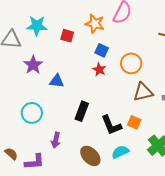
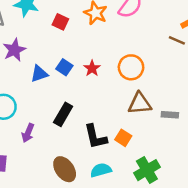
blue square: (102, 50) -> (64, 67), moved
blue triangle: (57, 81) -> (39, 74), turned -35
purple arrow: (56, 140) -> (28, 133), moved

